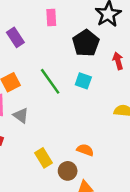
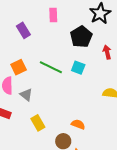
green line: (50, 81) -> (51, 67), turned -30
yellow rectangle: (44, 158) -> (38, 123), moved

